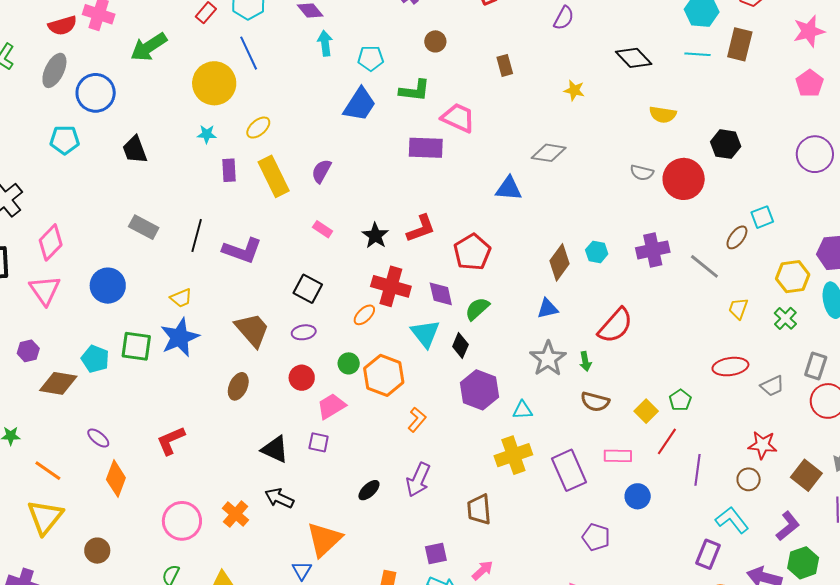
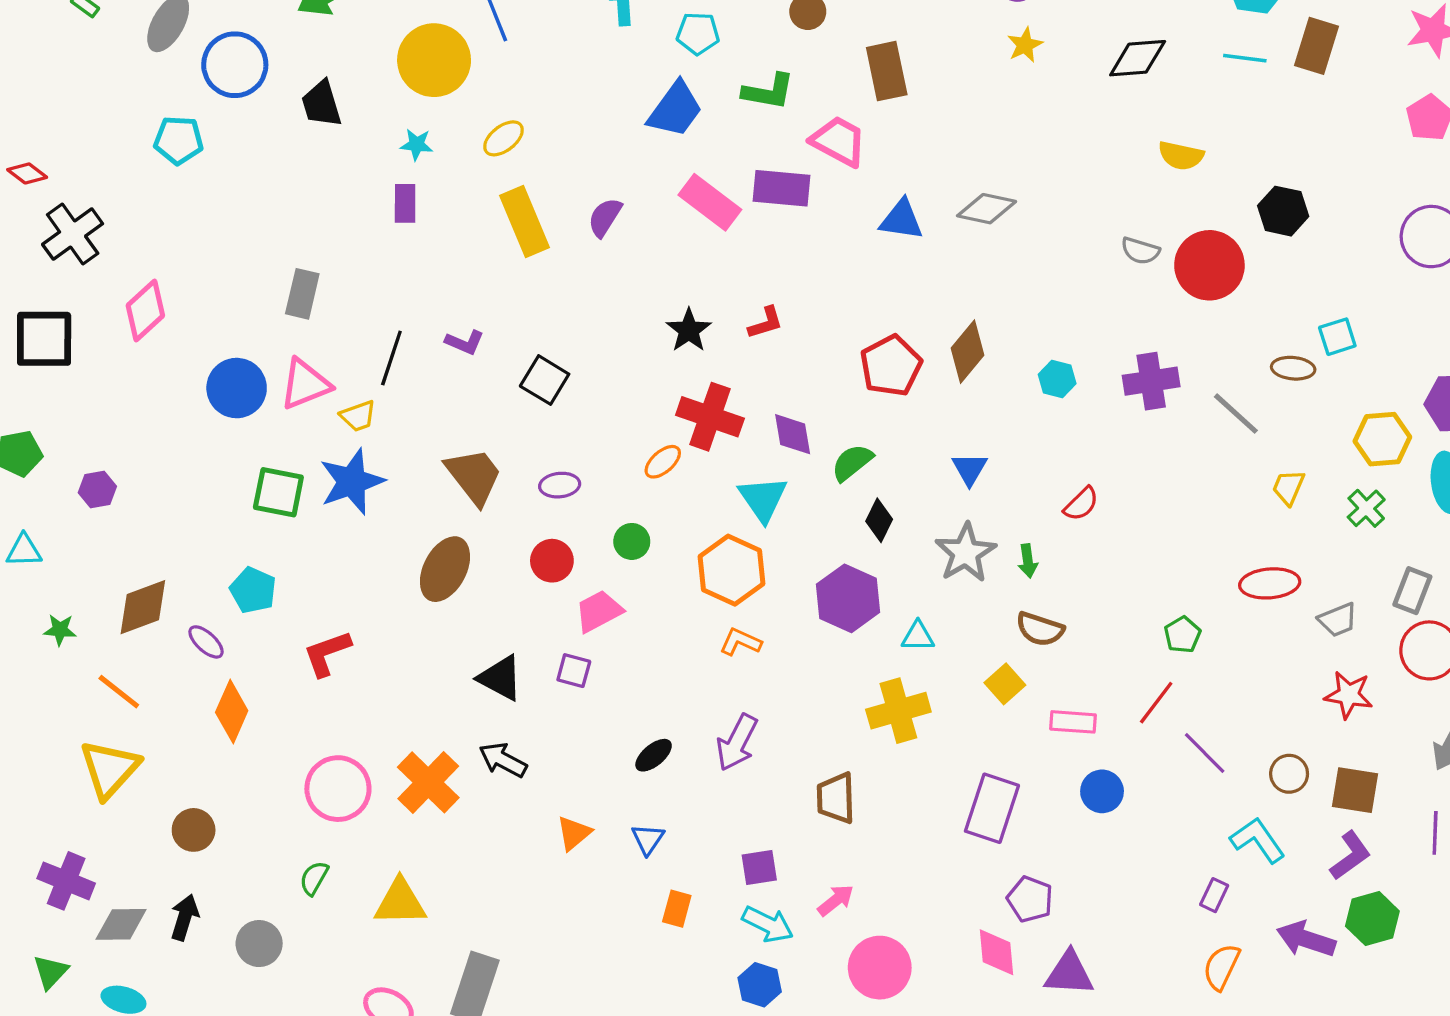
black diamond: (634, 58) -> (1138, 58), turned -54
brown rectangle: (505, 65) -> (887, 71), moved, size x1.6
yellow star: (574, 90) -> (1025, 45), moved, turned 30
black trapezoid: (135, 150) -> (321, 104), moved
purple rectangle: (229, 170) -> (405, 203), moved
blue triangle: (509, 189) -> (901, 220), moved
gray rectangle: (144, 227) -> (302, 294), turned 72
red L-shape: (421, 228) -> (766, 323), size x0.7
pink rectangle: (323, 229) -> (710, 202), moved, size x1.8
black line: (197, 235) -> (391, 358), moved
brown ellipse: (737, 237) -> (1293, 368), turned 55
purple L-shape: (242, 250) -> (465, 342), size x0.6
red pentagon: (472, 252) -> (891, 366), moved
brown diamond: (559, 262) -> (968, 352), moved
black square: (308, 289) -> (545, 380), moved
pink triangle: (45, 290) -> (305, 384), moved, turned 40
blue triangle: (548, 309) -> (970, 469), turned -50
red semicircle: (615, 326) -> (1081, 504), size x0.6
black diamond: (460, 345) -> (879, 520), moved
cyan pentagon: (95, 359) -> (253, 590), moved
orange hexagon: (384, 375) -> (732, 570), moved
brown diamond: (58, 383) -> (143, 607), moved, turned -33
brown ellipse: (238, 386) -> (445, 569), size x1.4
yellow square: (646, 411) -> (1005, 684), moved
orange L-shape: (417, 420) -> (740, 642), turned -110
red star: (763, 445) -> (1349, 695), moved
purple rectangle: (569, 470) -> (992, 808), moved, turned 39
purple line: (697, 470) -> (1205, 753), turned -56
brown square: (806, 475) -> (1355, 790), moved, turned -32
orange cross: (236, 514) -> (428, 782), size x1.4
purple pentagon: (596, 537) -> (1030, 899), moved
orange triangle: (324, 539) -> (574, 833), size x0.6
purple rectangle: (708, 554) -> (1214, 895), size x0.7
blue triangle: (302, 570) -> (648, 839), moved

